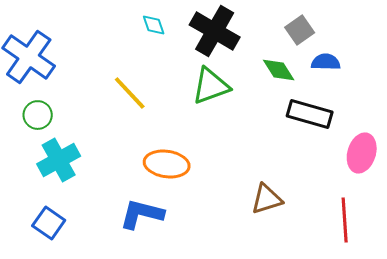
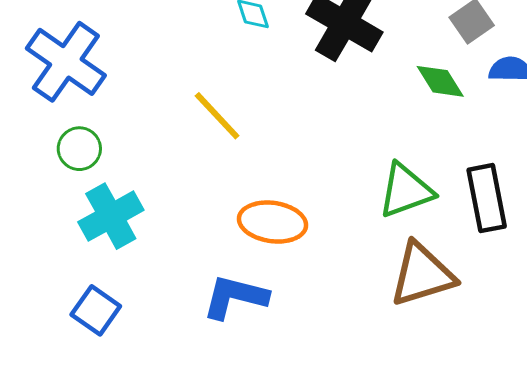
green triangle: (211, 86) -> (406, 191), moved
black rectangle: (310, 114) -> (487, 198), moved, turned 63
brown triangle: (267, 199) -> (422, 274), size x1.4

